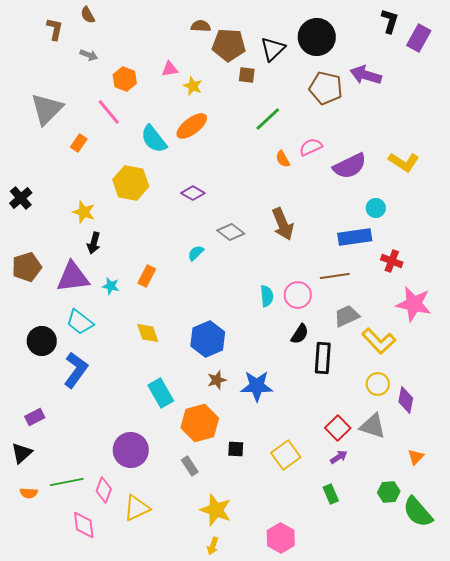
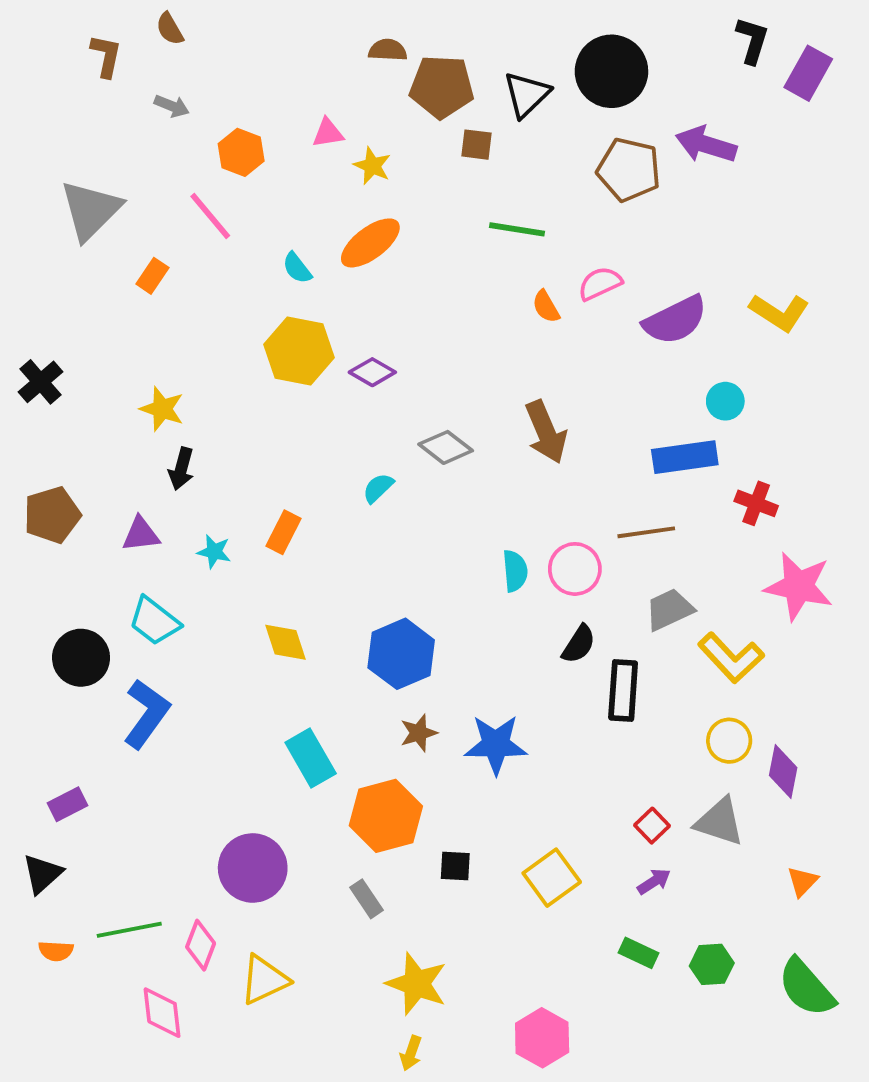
green line: (268, 119) -> (517, 229), turned 52
cyan semicircle: (154, 139) -> (297, 268), size x0.6
yellow hexagon: (131, 183) -> (299, 351), moved
purple triangle: (73, 277) -> (141, 534), size x0.6
red square: (338, 428) -> (652, 826), size x0.7
green hexagon: (389, 492) -> (712, 964), moved
green rectangle: (331, 494) -> (638, 953), turned -42

